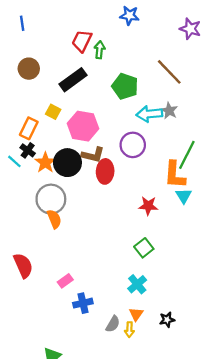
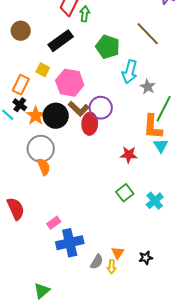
gray star: (169, 111) -> (148, 87), moved
cyan arrow: (149, 114) -> (130, 72), turned -70
purple circle: (133, 145) -> (101, 108), moved
brown L-shape: (93, 155) -> (79, 109), turned 30
cyan cross: (137, 284) -> (155, 201), moved
blue cross: (83, 303) -> (70, 243), size x1.5

